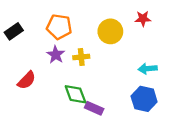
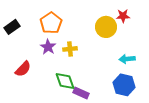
orange pentagon: (59, 27) -> (51, 23), turned 30
yellow circle: (110, 31) -> (106, 27), moved

